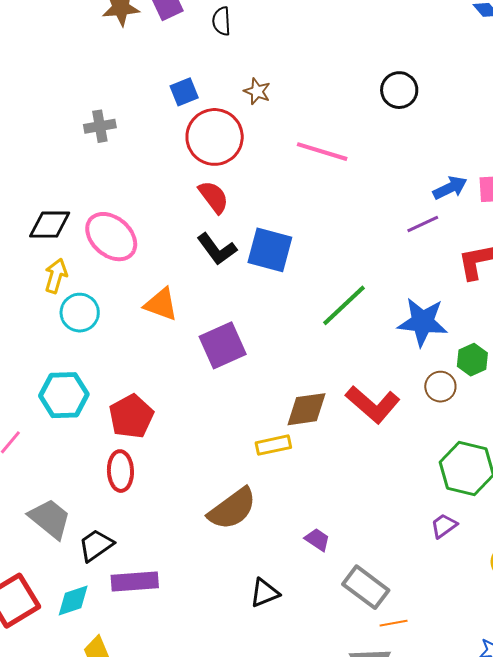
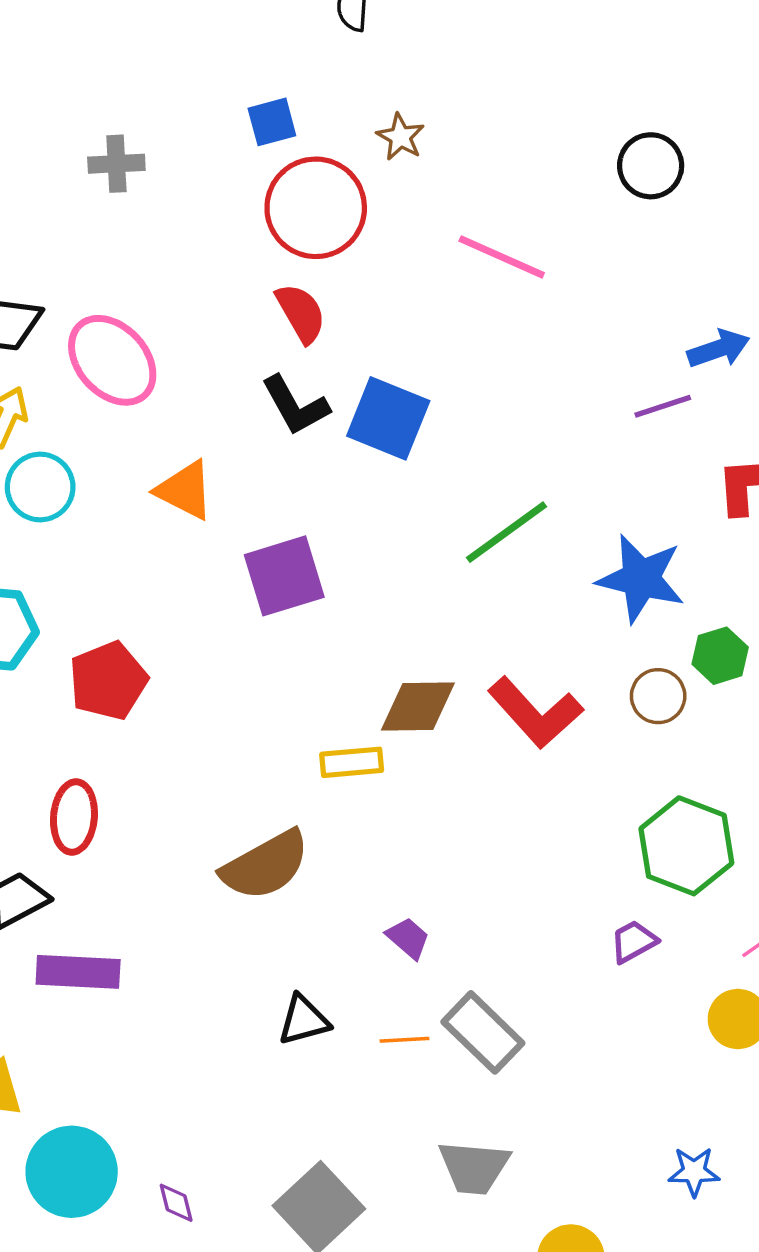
red ellipse: (120, 471) -> (74, 817), moved
orange line: (394, 623) -> (405, 1040), moved

